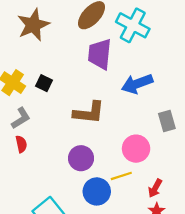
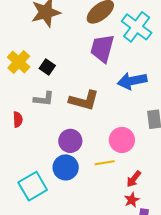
gray L-shape: (21, 118) -> (44, 99), moved, turned 30
blue circle: (97, 191) -> (66, 167), moved

